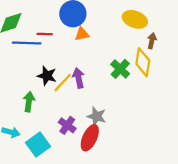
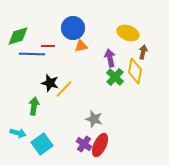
purple arrow: (79, 78) -> (110, 58), moved
purple cross: (67, 125) -> (84, 144), moved
red ellipse: (90, 138) -> (100, 145), moved

